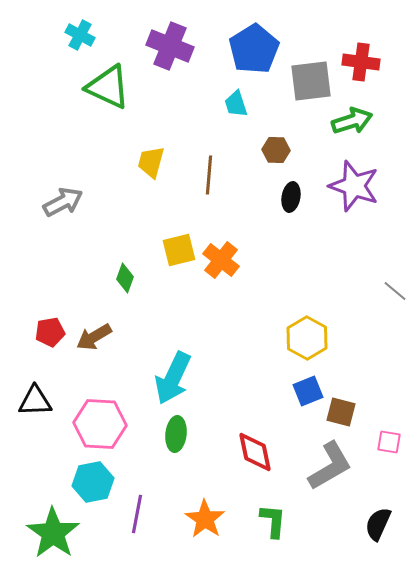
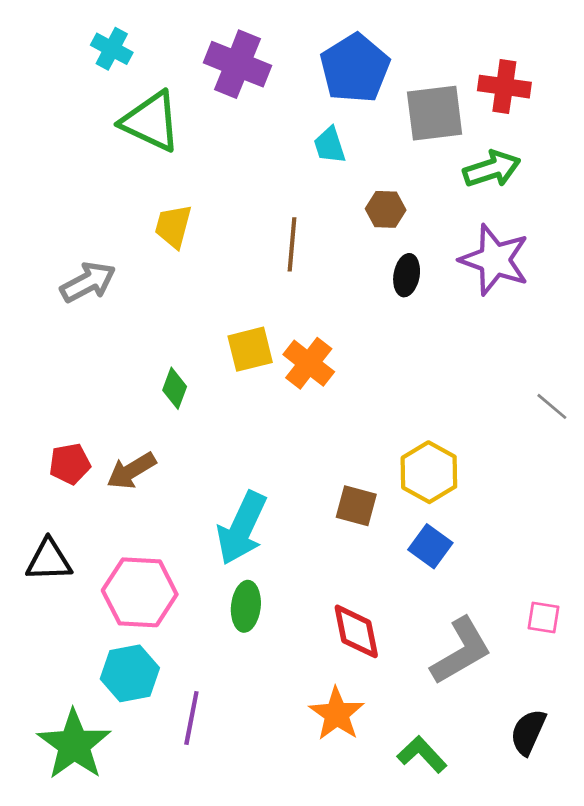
yellow trapezoid: (151, 162) -> (173, 226), moved
blue square: (308, 391) -> (430, 546), turned -32
brown square: (341, 412) -> (356, 506), moved
orange star: (205, 519) -> (337, 714), moved
green L-shape: (273, 521) -> (422, 754), moved, turned -48

